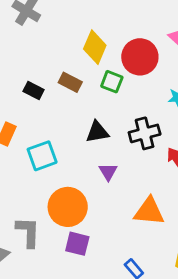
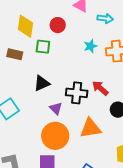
red circle: (140, 57) -> (58, 25), size x0.6
black cross: (145, 133) -> (77, 93), moved, turned 35
orange circle: (68, 207) -> (55, 136), moved

